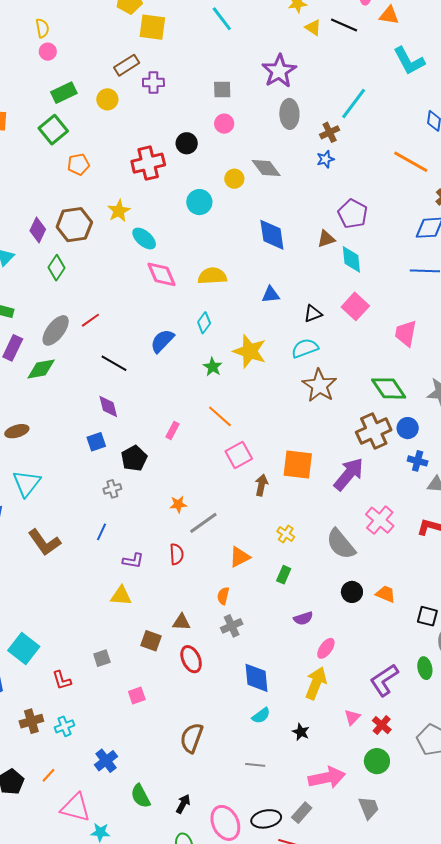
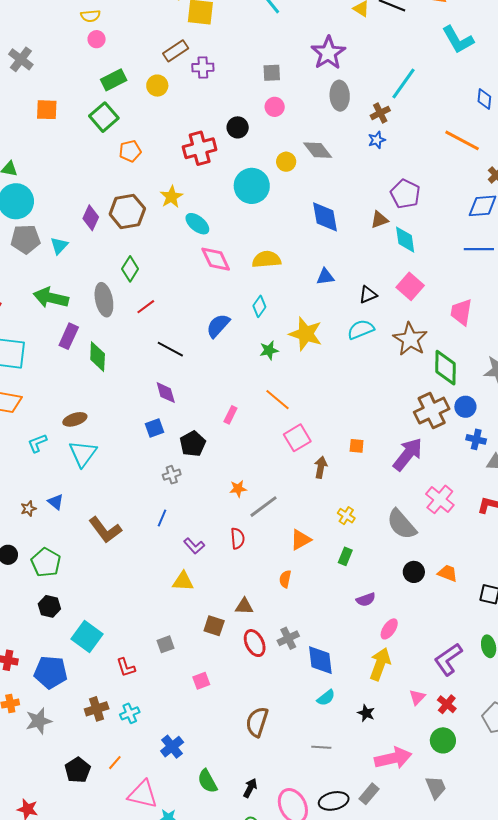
yellow semicircle: (42, 28) -> (90, 16), turned 96
cyan circle: (199, 202) -> (252, 186), size x1.4
green diamond: (56, 268) -> (130, 269), moved
gray ellipse: (56, 330) -> (104, 300), moved, turned -48
green star: (213, 367) -> (269, 350), turned 30
green diamond: (41, 369) -> (98, 357), turned -76
brown star: (319, 385) -> (410, 339), moved
green diamond: (389, 388) -> (445, 368), turned 36
orange square: (298, 464) -> (357, 446), size x0.5
cyan triangle: (27, 483) -> (83, 454), moved
purple L-shape: (133, 561) -> (194, 546), turned 40
gray cross: (232, 626) -> (288, 638), moved

